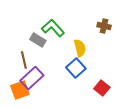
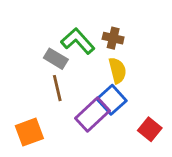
brown cross: (104, 26) -> (113, 38), moved
brown line: (24, 60) -> (57, 88), moved
purple rectangle: (32, 78) -> (93, 114), moved

